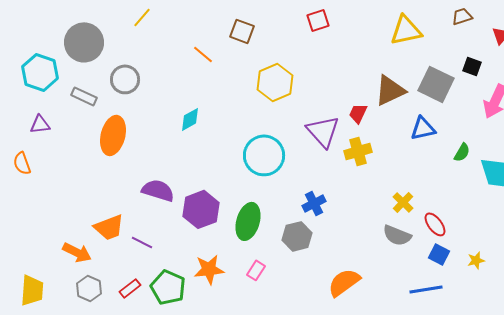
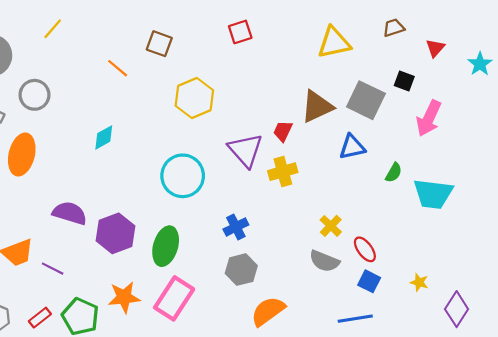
gray hexagon: (297, 236) -> (241, 270), moved
yellow star: (476, 260) -> (419, 282), moved, turned 30
pink rectangle: (256, 270) -> (174, 298), size x2.0

